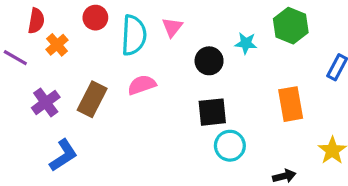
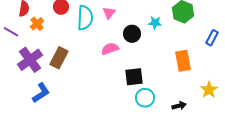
pink semicircle: (142, 85) -> (110, 49), moved
purple cross: (46, 102) -> (30, 60), size x1.4
black square: (212, 112) -> (134, 77), moved
cyan circle: (230, 146) -> (145, 98), moved

